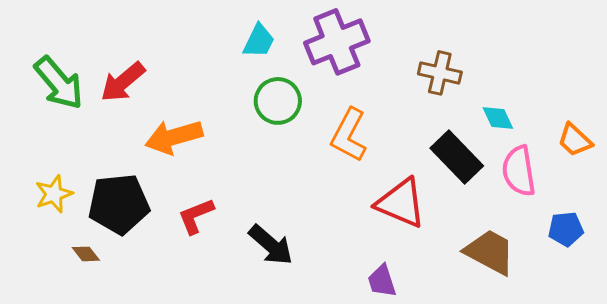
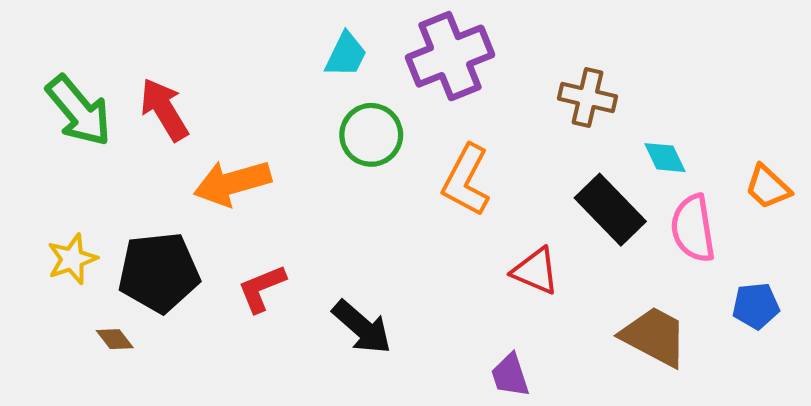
red arrow: (123, 82) -> (164, 109), turned 99
red triangle: (401, 203) -> (535, 271), size x0.7

